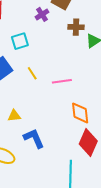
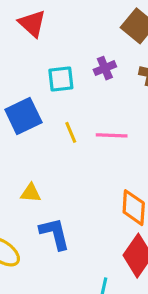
purple cross: (42, 14) -> (105, 68), moved
pink line: (62, 81) -> (112, 135), moved

